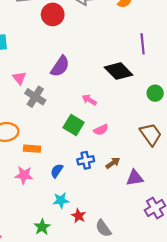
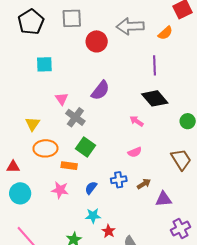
purple line: (143, 44) -> (155, 65), moved
pink arrow: (89, 100) -> (137, 121), moved
green square: (74, 125) -> (85, 147), moved

